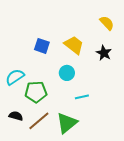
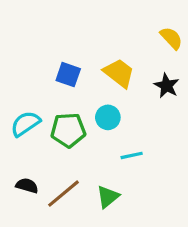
green pentagon: (36, 92) -> (68, 130), moved
green triangle: (67, 123) -> (108, 197), size x0.7

